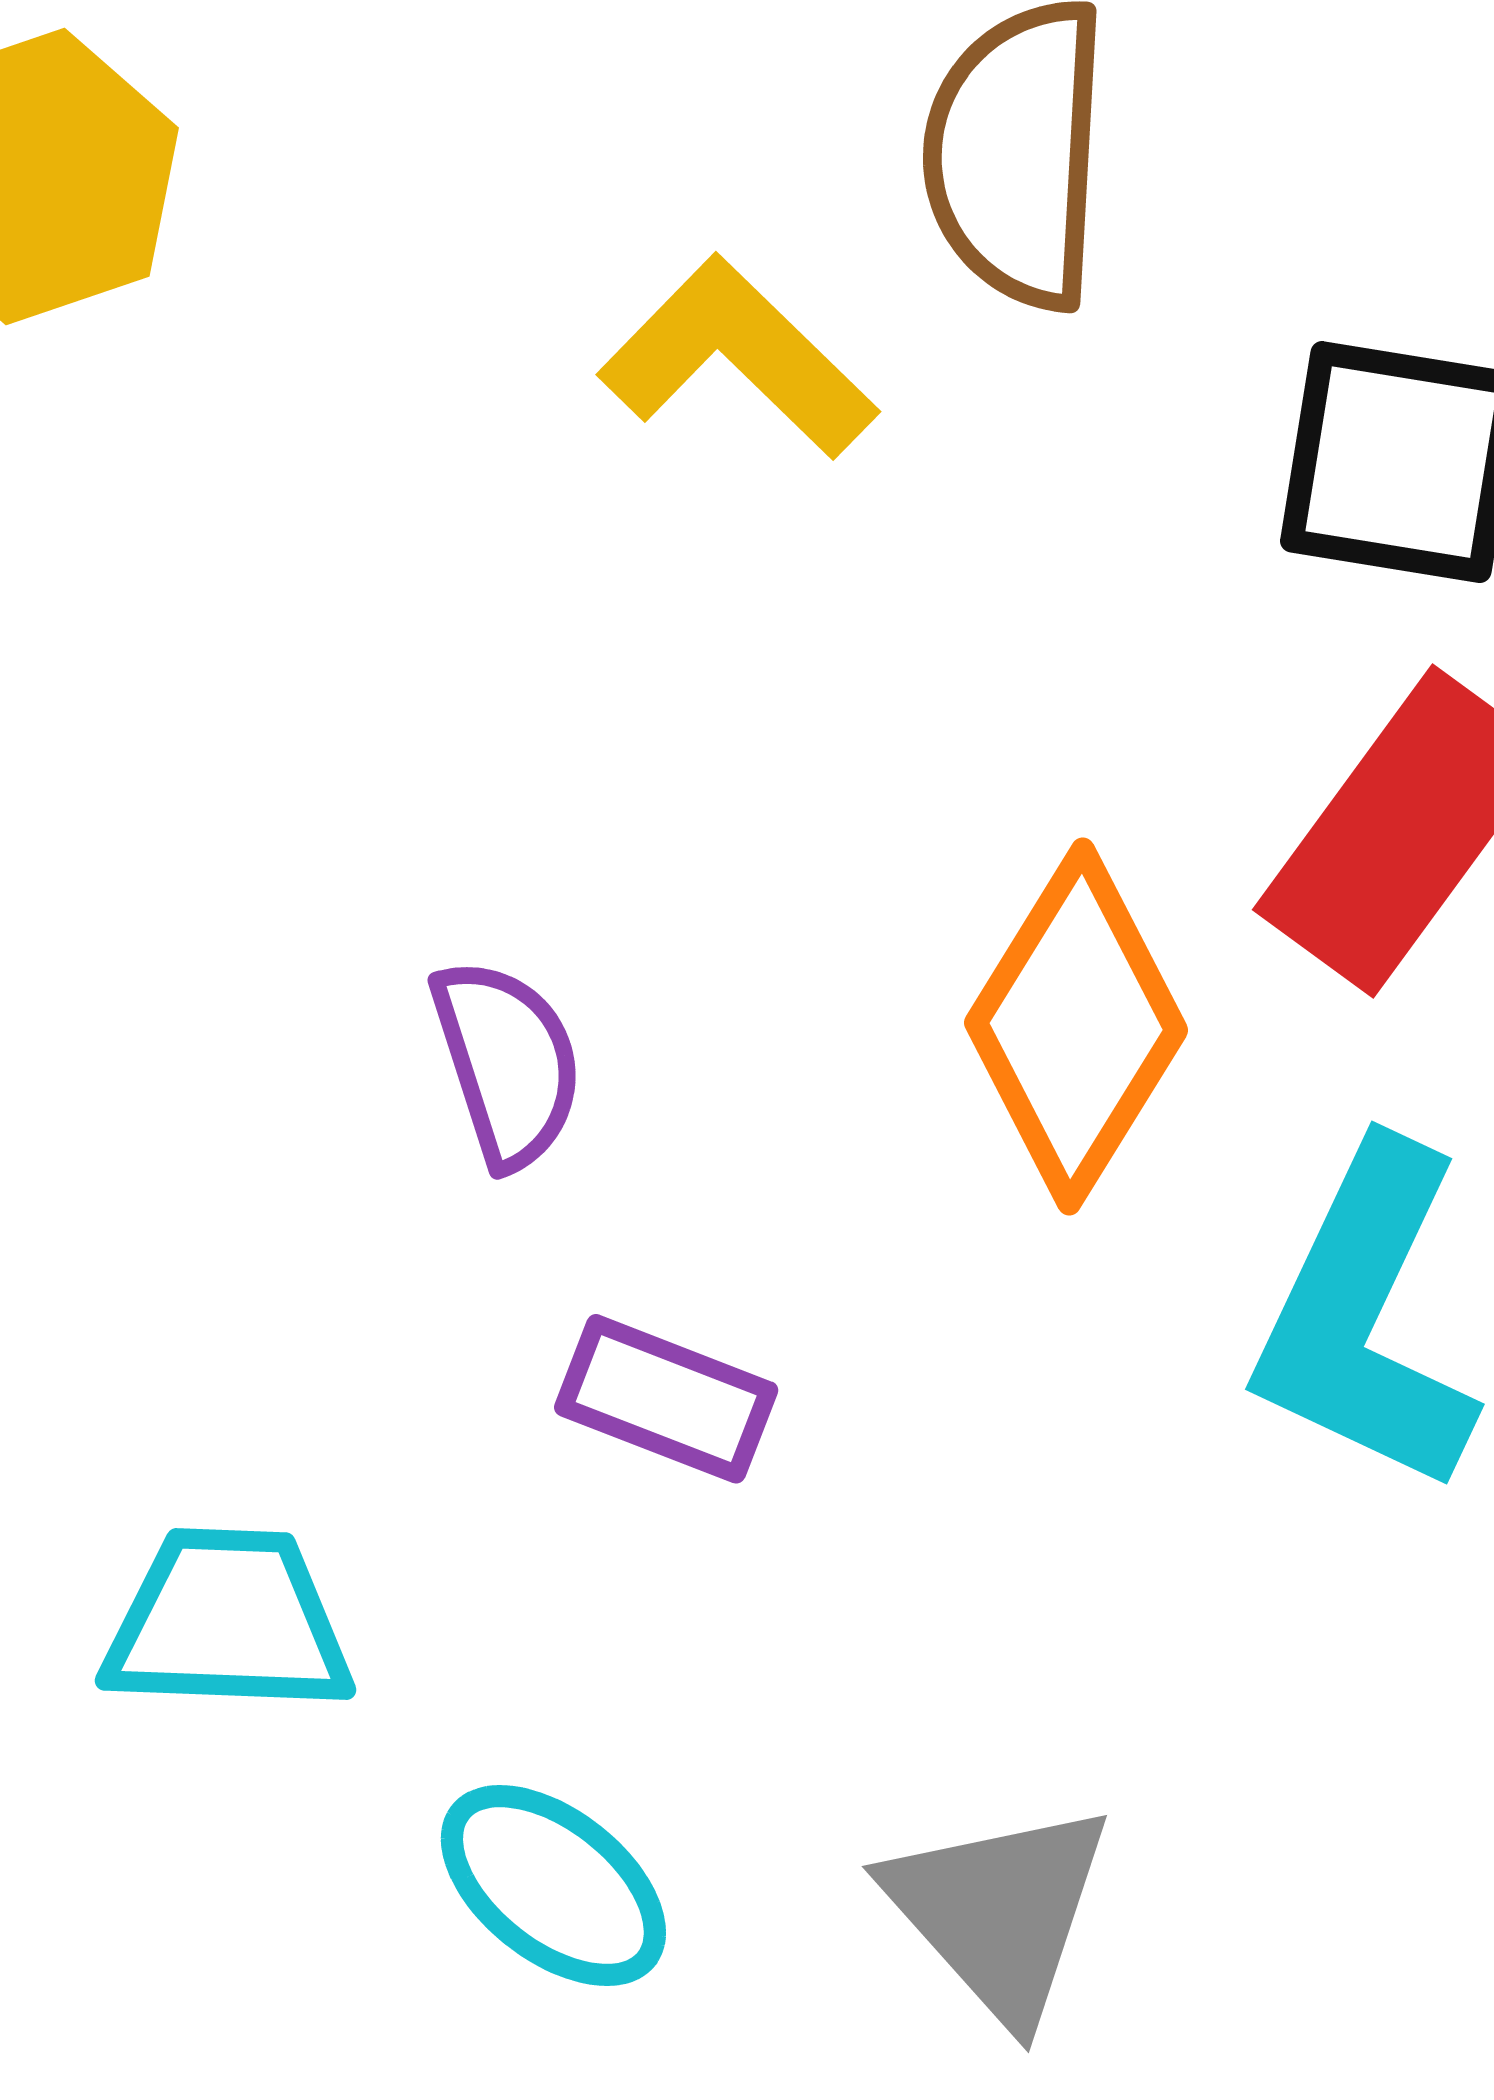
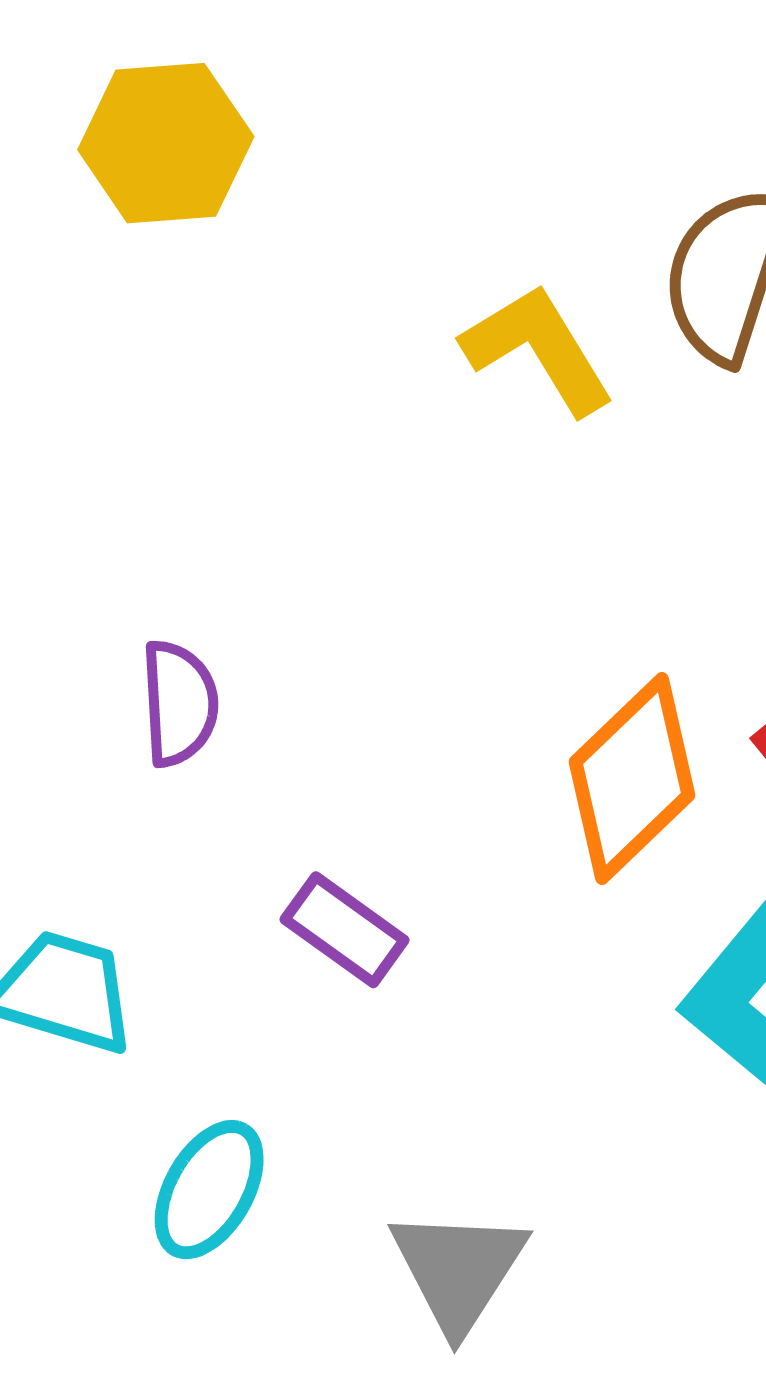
purple semicircle: (507, 1063) -> (179, 703), moved
cyan ellipse: (553, 1886) -> (209, 1190), turned 67

